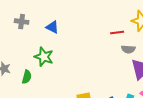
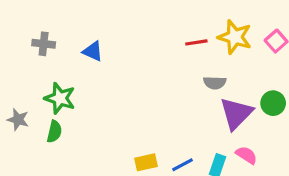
red line: (117, 33) -> (196, 42), moved
green star: (44, 57) -> (60, 98), moved

